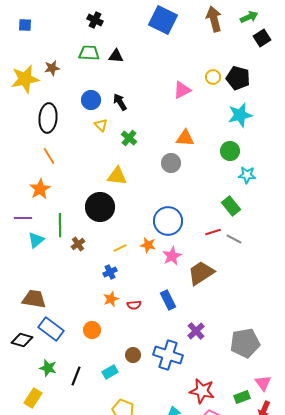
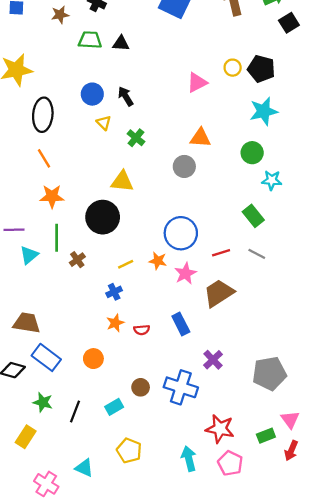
brown star: (52, 68) -> (60, 15), moved
orange star: (40, 189) -> (52, 196), moved, turned 30
red line: (213, 232) -> (221, 253), moved

